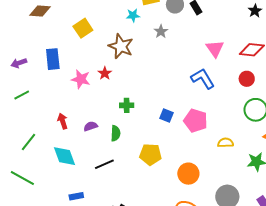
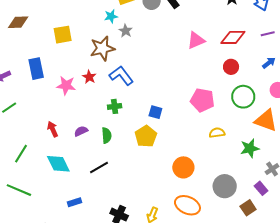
yellow square: (83, 28) -> (63, 35), turned 30
gray star: (161, 31) -> (126, 31), moved
brown star: (121, 46) -> (102, 48), turned -30
pink triangle: (215, 49) -> (196, 40), turned 48
blue L-shape: (203, 79) -> (121, 76), moved
pink pentagon: (196, 121) -> (202, 100), moved
yellow pentagon: (150, 154) -> (146, 136), moved, turned -30

